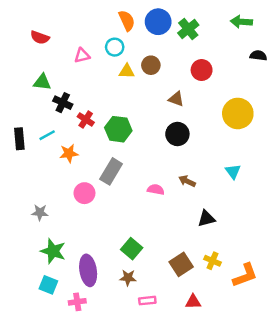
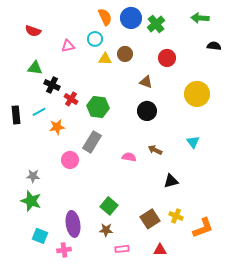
green star: (53, 251) -> (31, 201), moved

